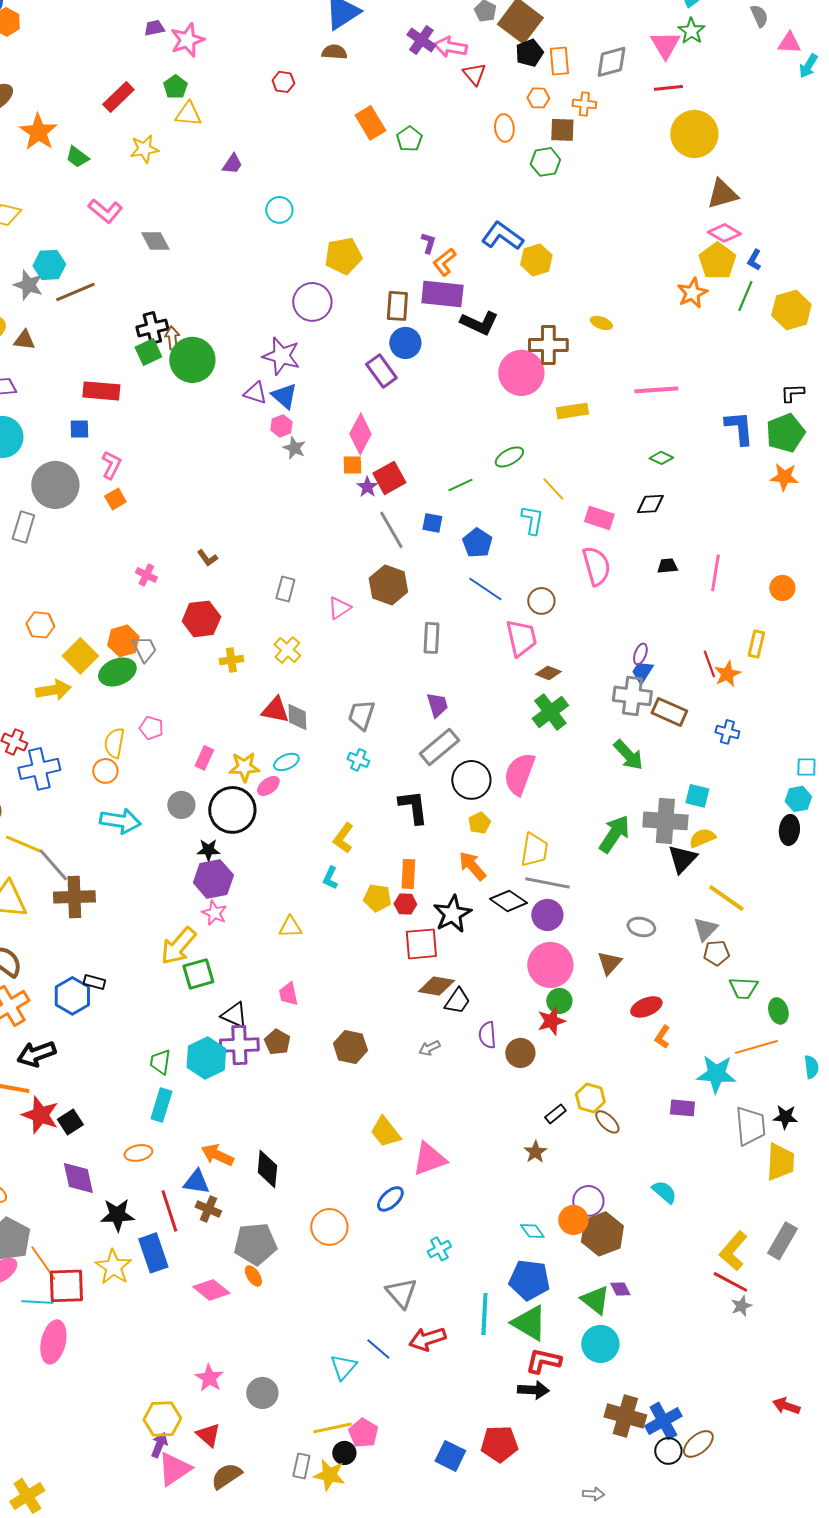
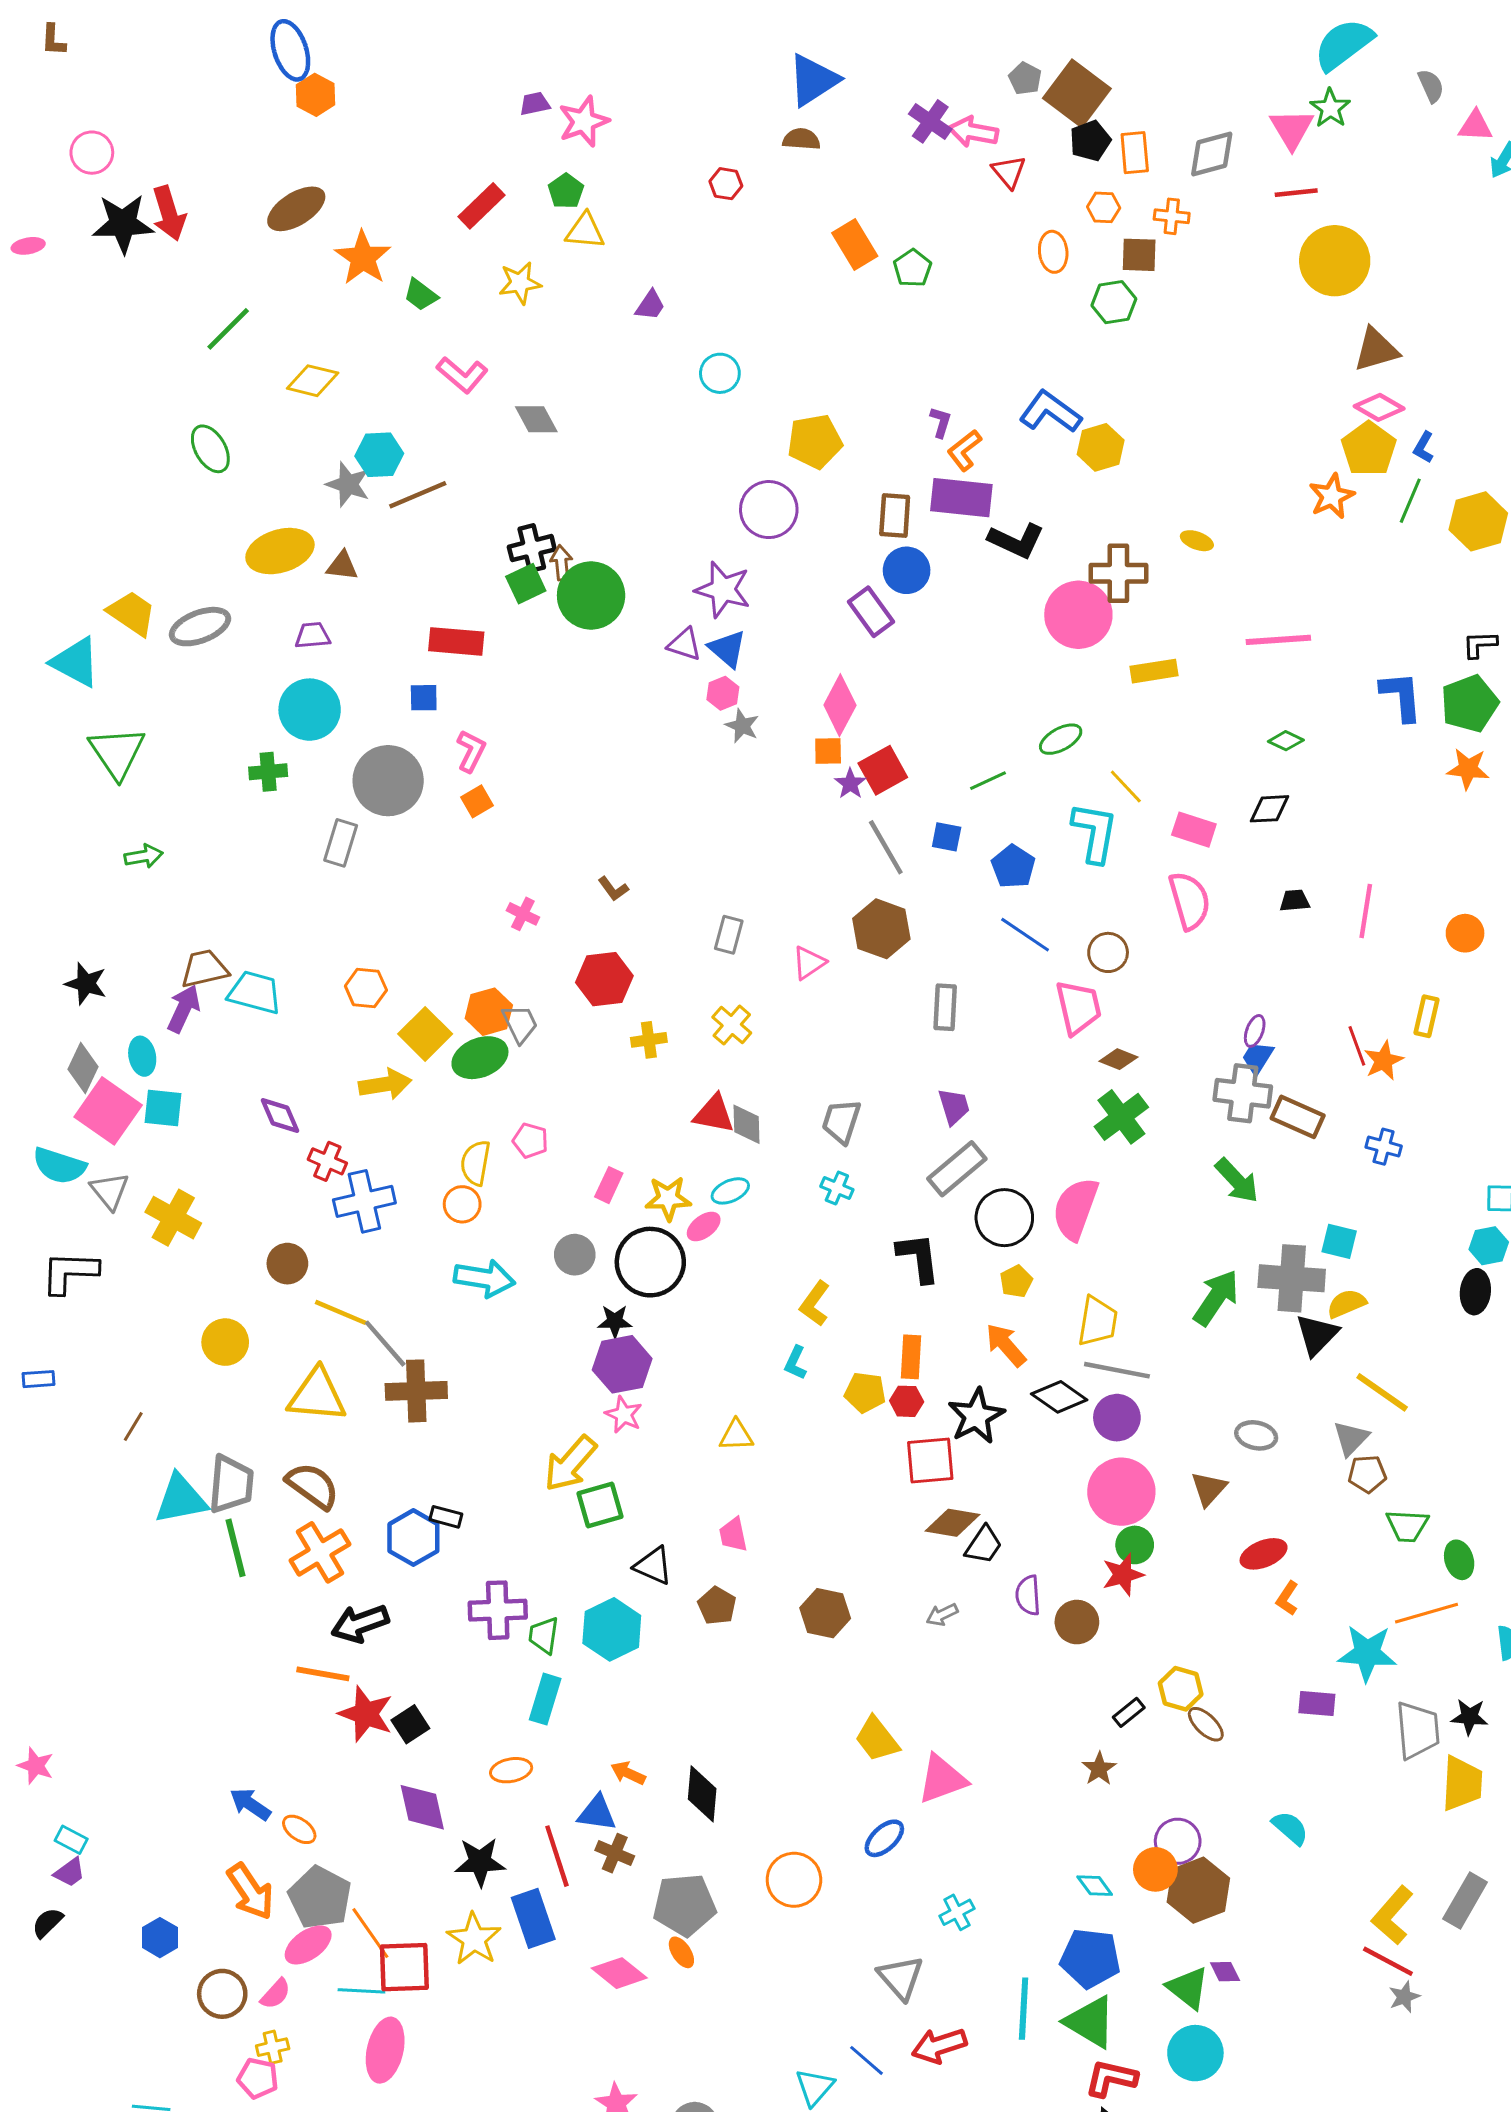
cyan L-shape: (532, 520) -> (1095, 832), size x1.4
purple cross: (239, 1045) -> (498, 1610), moved
orange arrow: (217, 1155) -> (628, 1773), size x0.7

